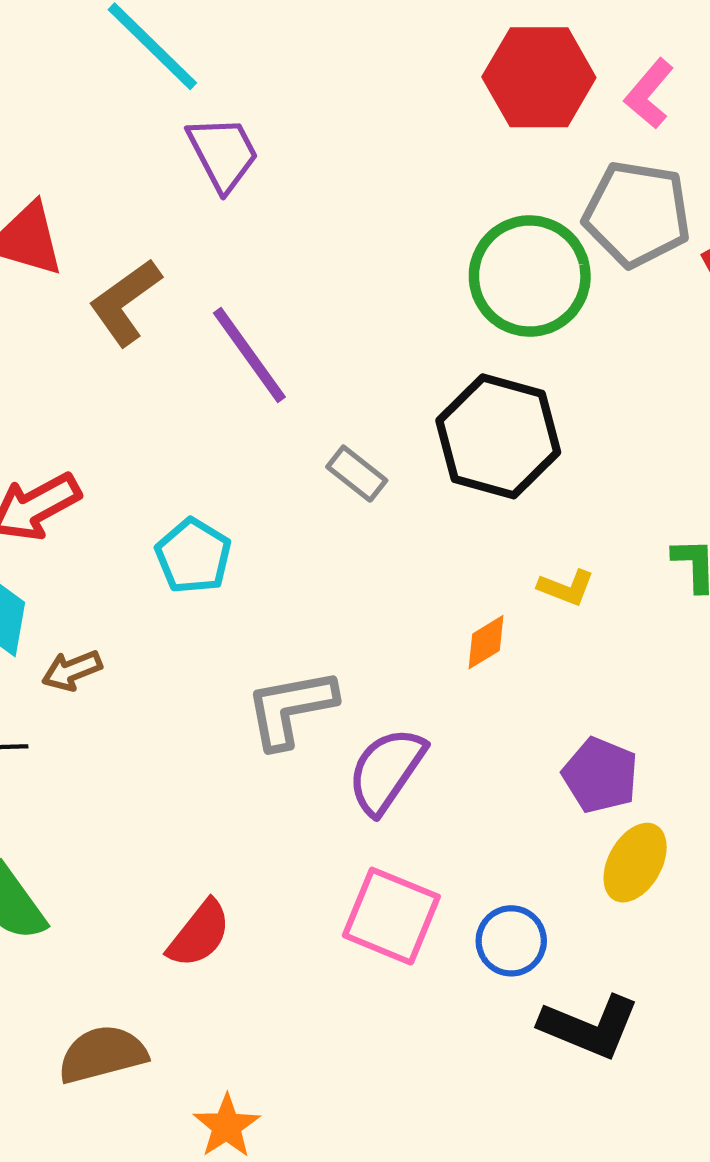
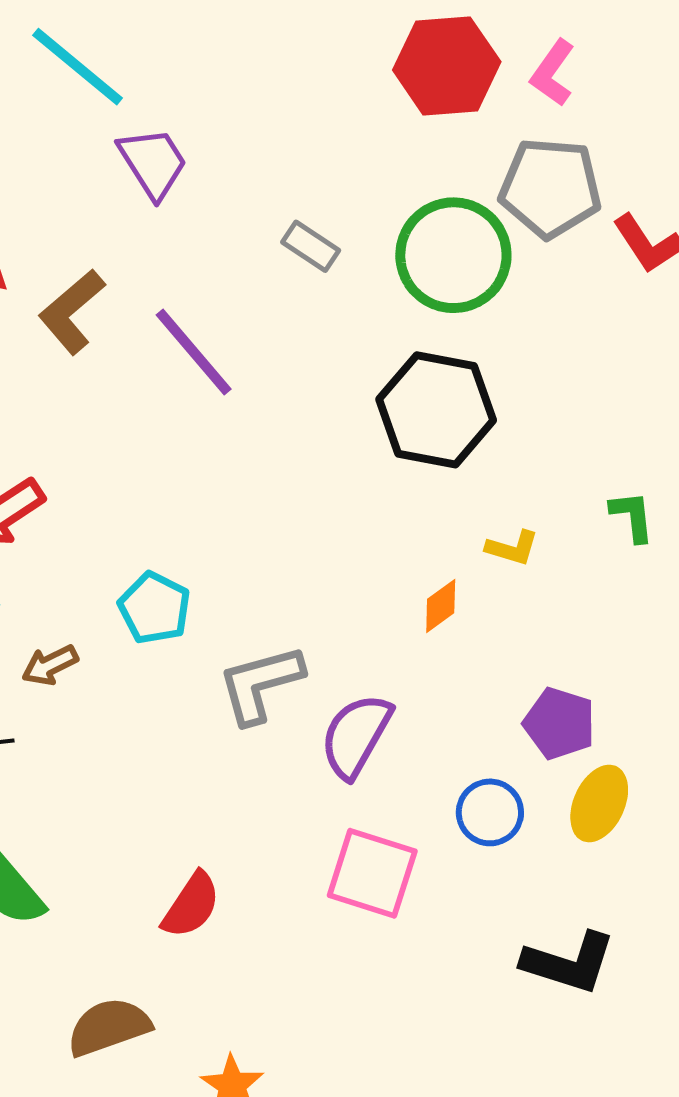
gray rectangle: (357, 474) -> (311, 246), moved
cyan pentagon: (193, 556) -> (154, 608), moved
blue circle: (511, 941) -> (490, 812), moved

